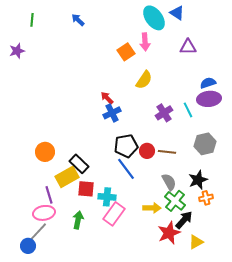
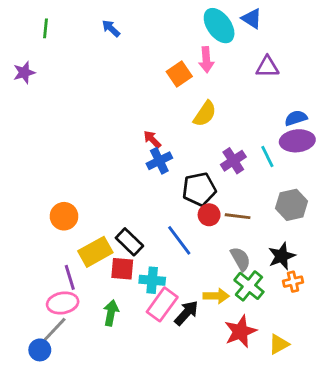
black pentagon: (126, 146) -> (199, 189), moved
black rectangle: (79, 164) -> (129, 242), moved
black arrow: (184, 220) -> (186, 313), moved

